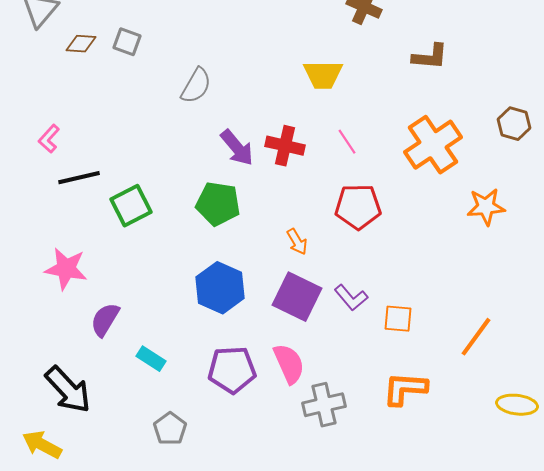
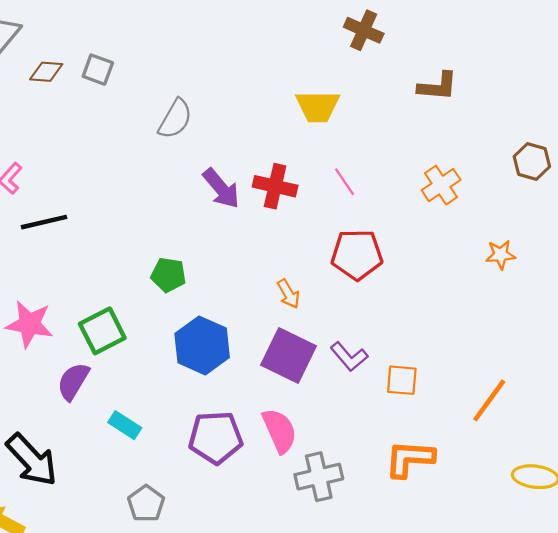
orange cross: (433, 145) -> (441, 185), size x0.6
green pentagon: (218, 204) -> (168, 275), moved, size x0.7
green square: (131, 206) -> (102, 331), moved
orange star: (486, 207) -> (500, 255), size x0.7

